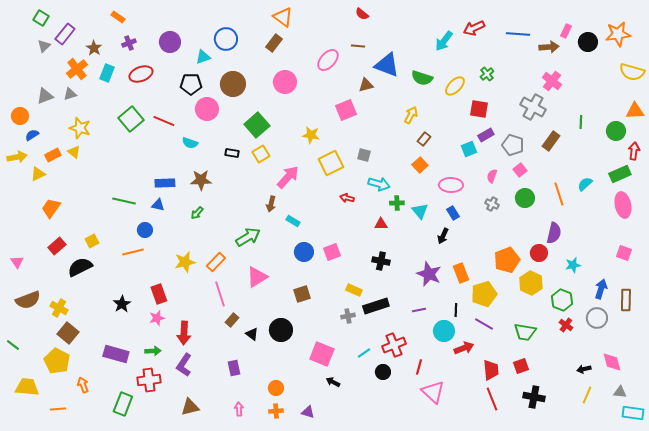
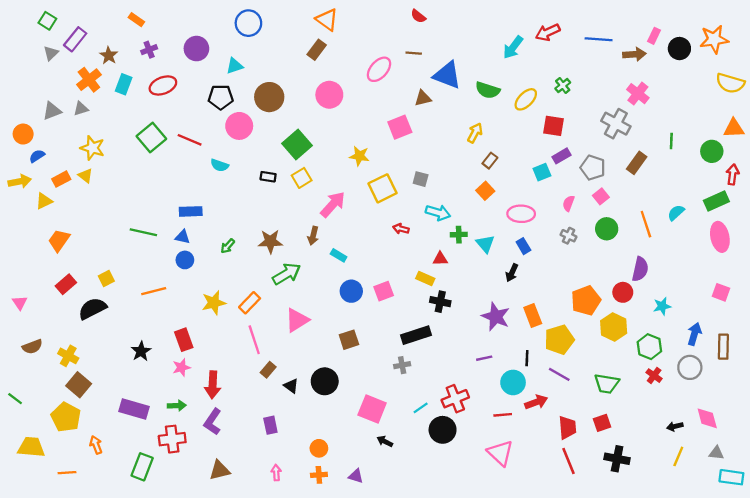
blue circle: (226, 39) -> (248, 23), moved
brown star: (201, 180) -> (270, 241), moved
blue circle: (145, 230) -> (185, 260), moved
yellow rectangle: (354, 290) -> (425, 278), moved
brown semicircle: (28, 300) -> (32, 347), size x0.7
black rectangle: (376, 306) -> (416, 335), moved
red line: (419, 367) -> (503, 415), moved, turned 70
black circle: (383, 372) -> (443, 430), size x1.5

